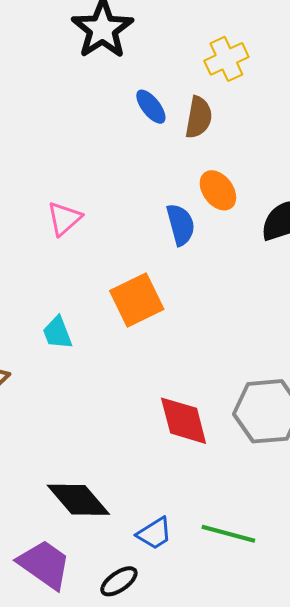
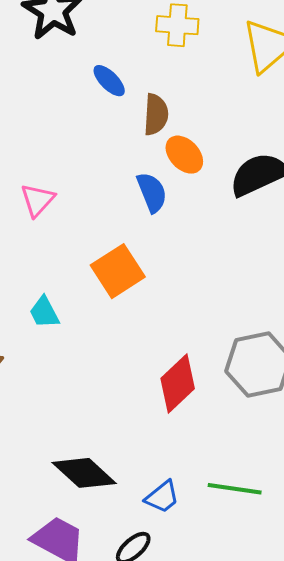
yellow cross: (226, 59) -> (177, 25), turned 36
brown semicircle: (199, 117) -> (156, 114), moved
red diamond: (184, 421) -> (178, 383), turned 68

